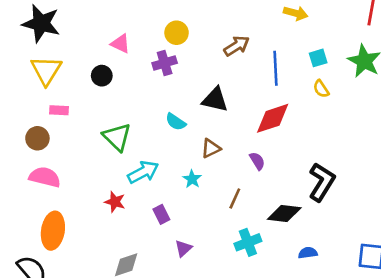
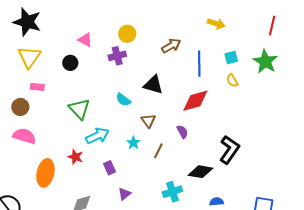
brown triangle: (211, 148) -> (148, 121), turned -42
brown line: (235, 198) -> (158, 151), moved
orange ellipse: (53, 231) -> (45, 173), moved

